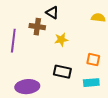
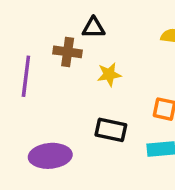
black triangle: (52, 13) -> (94, 28), turned -32

